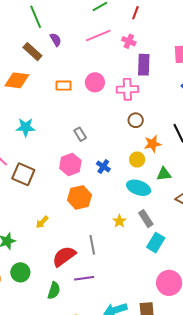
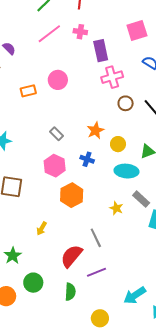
pink cross: (127, 89) -> (112, 77), moved
brown circle: (136, 120) -> (126, 103), moved
orange star: (153, 144) -> (96, 131), moved

